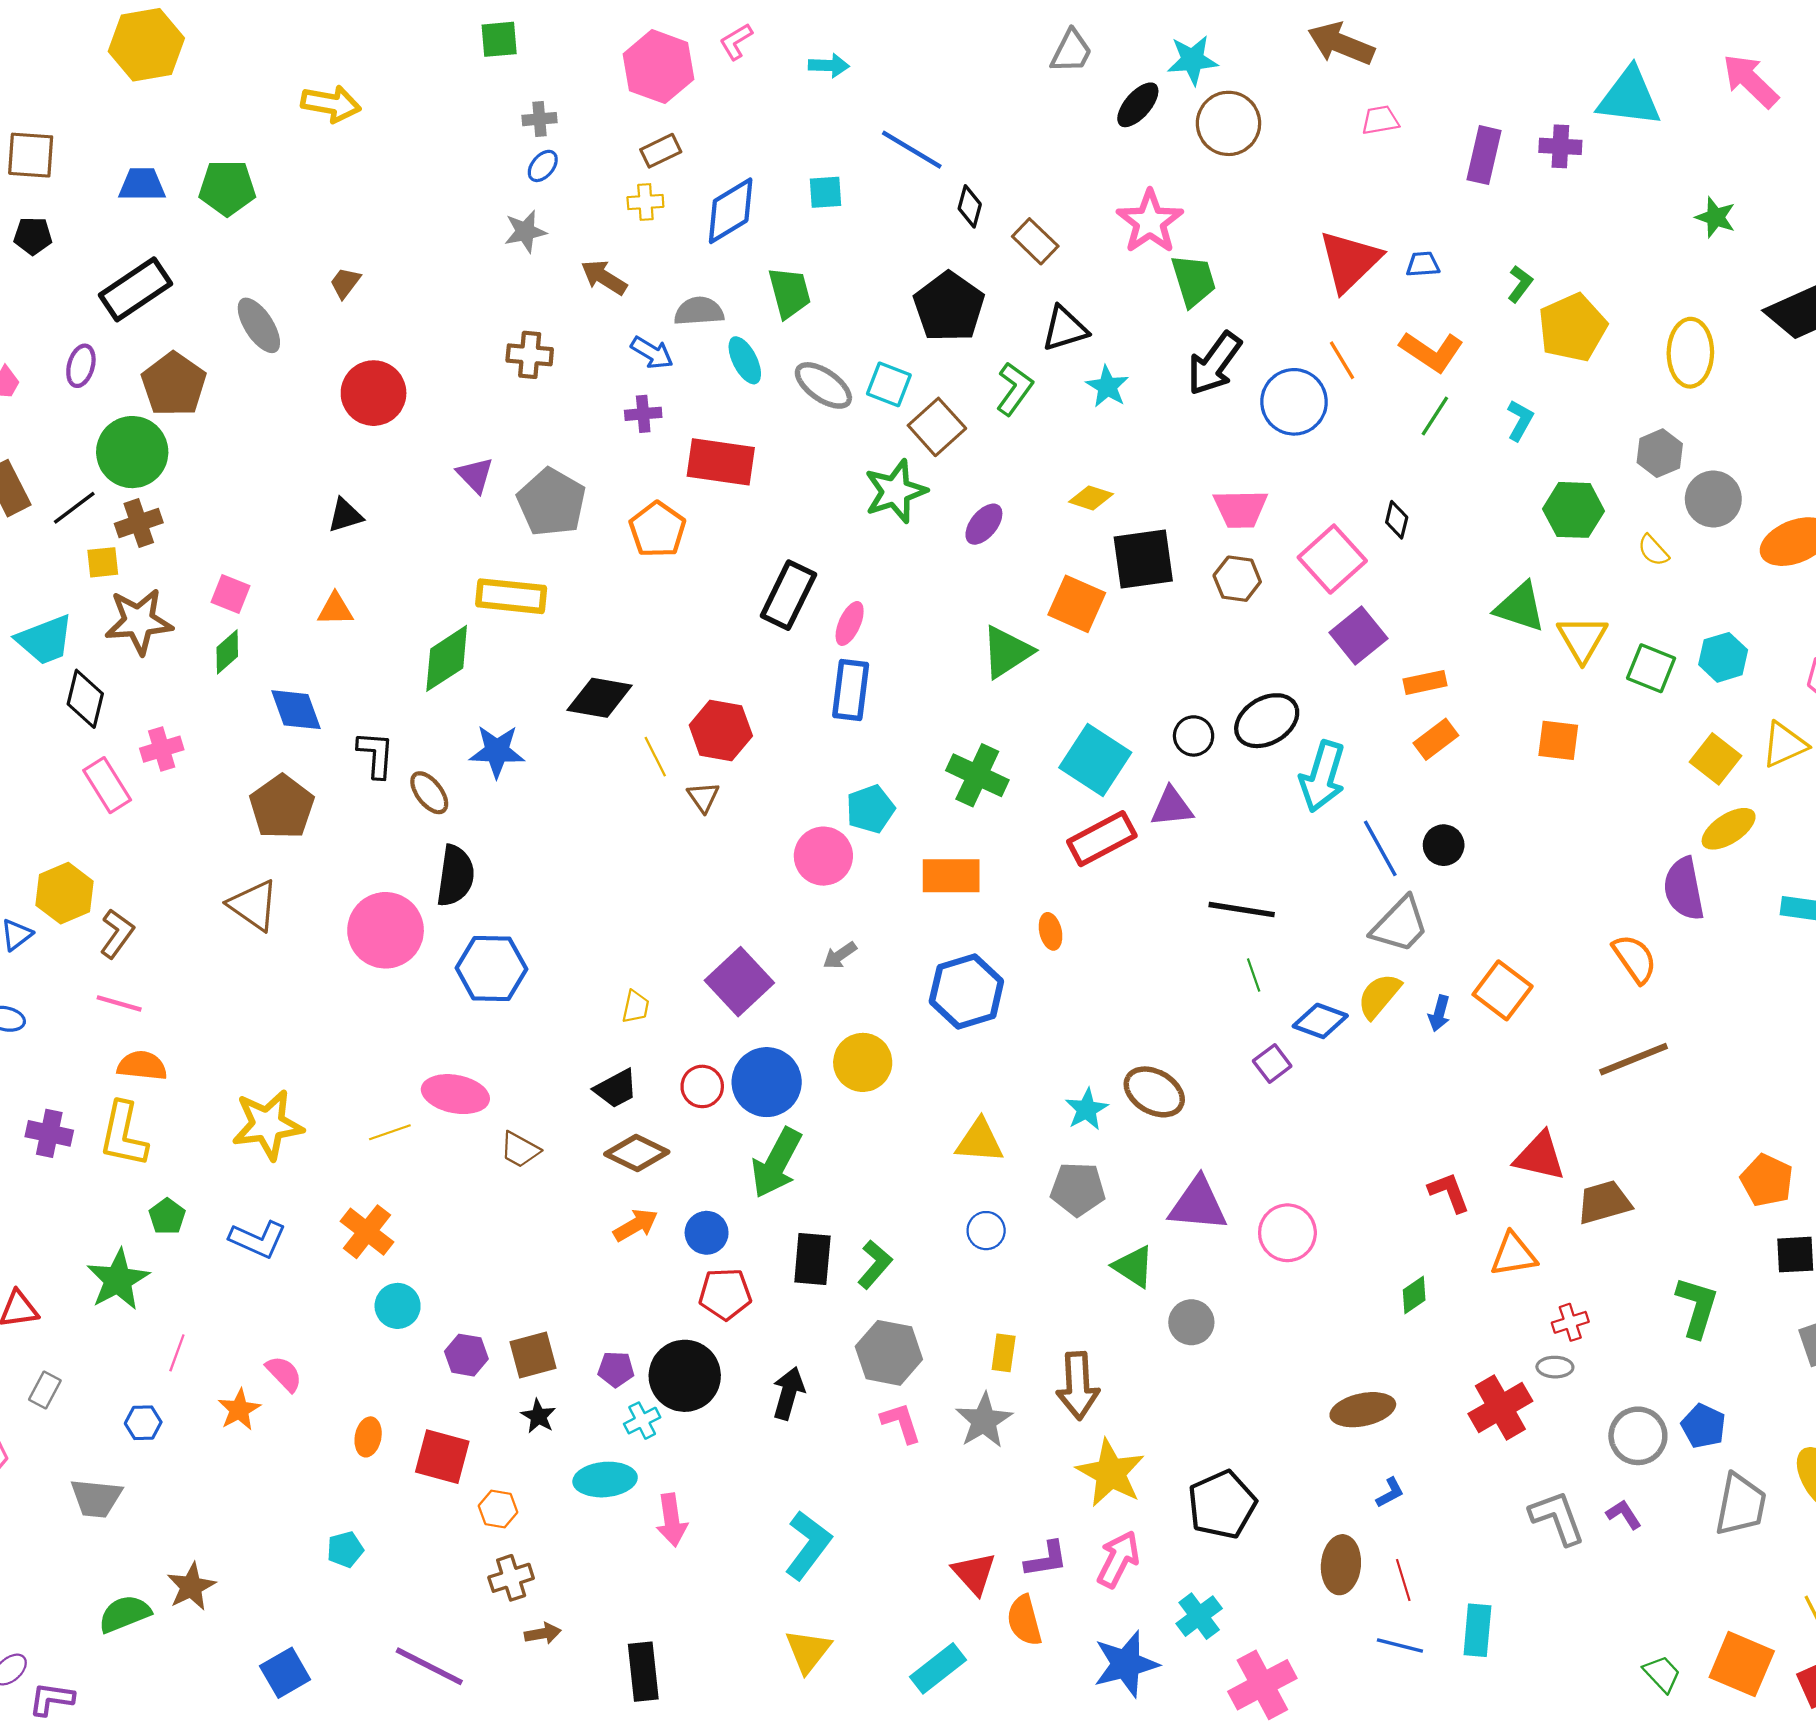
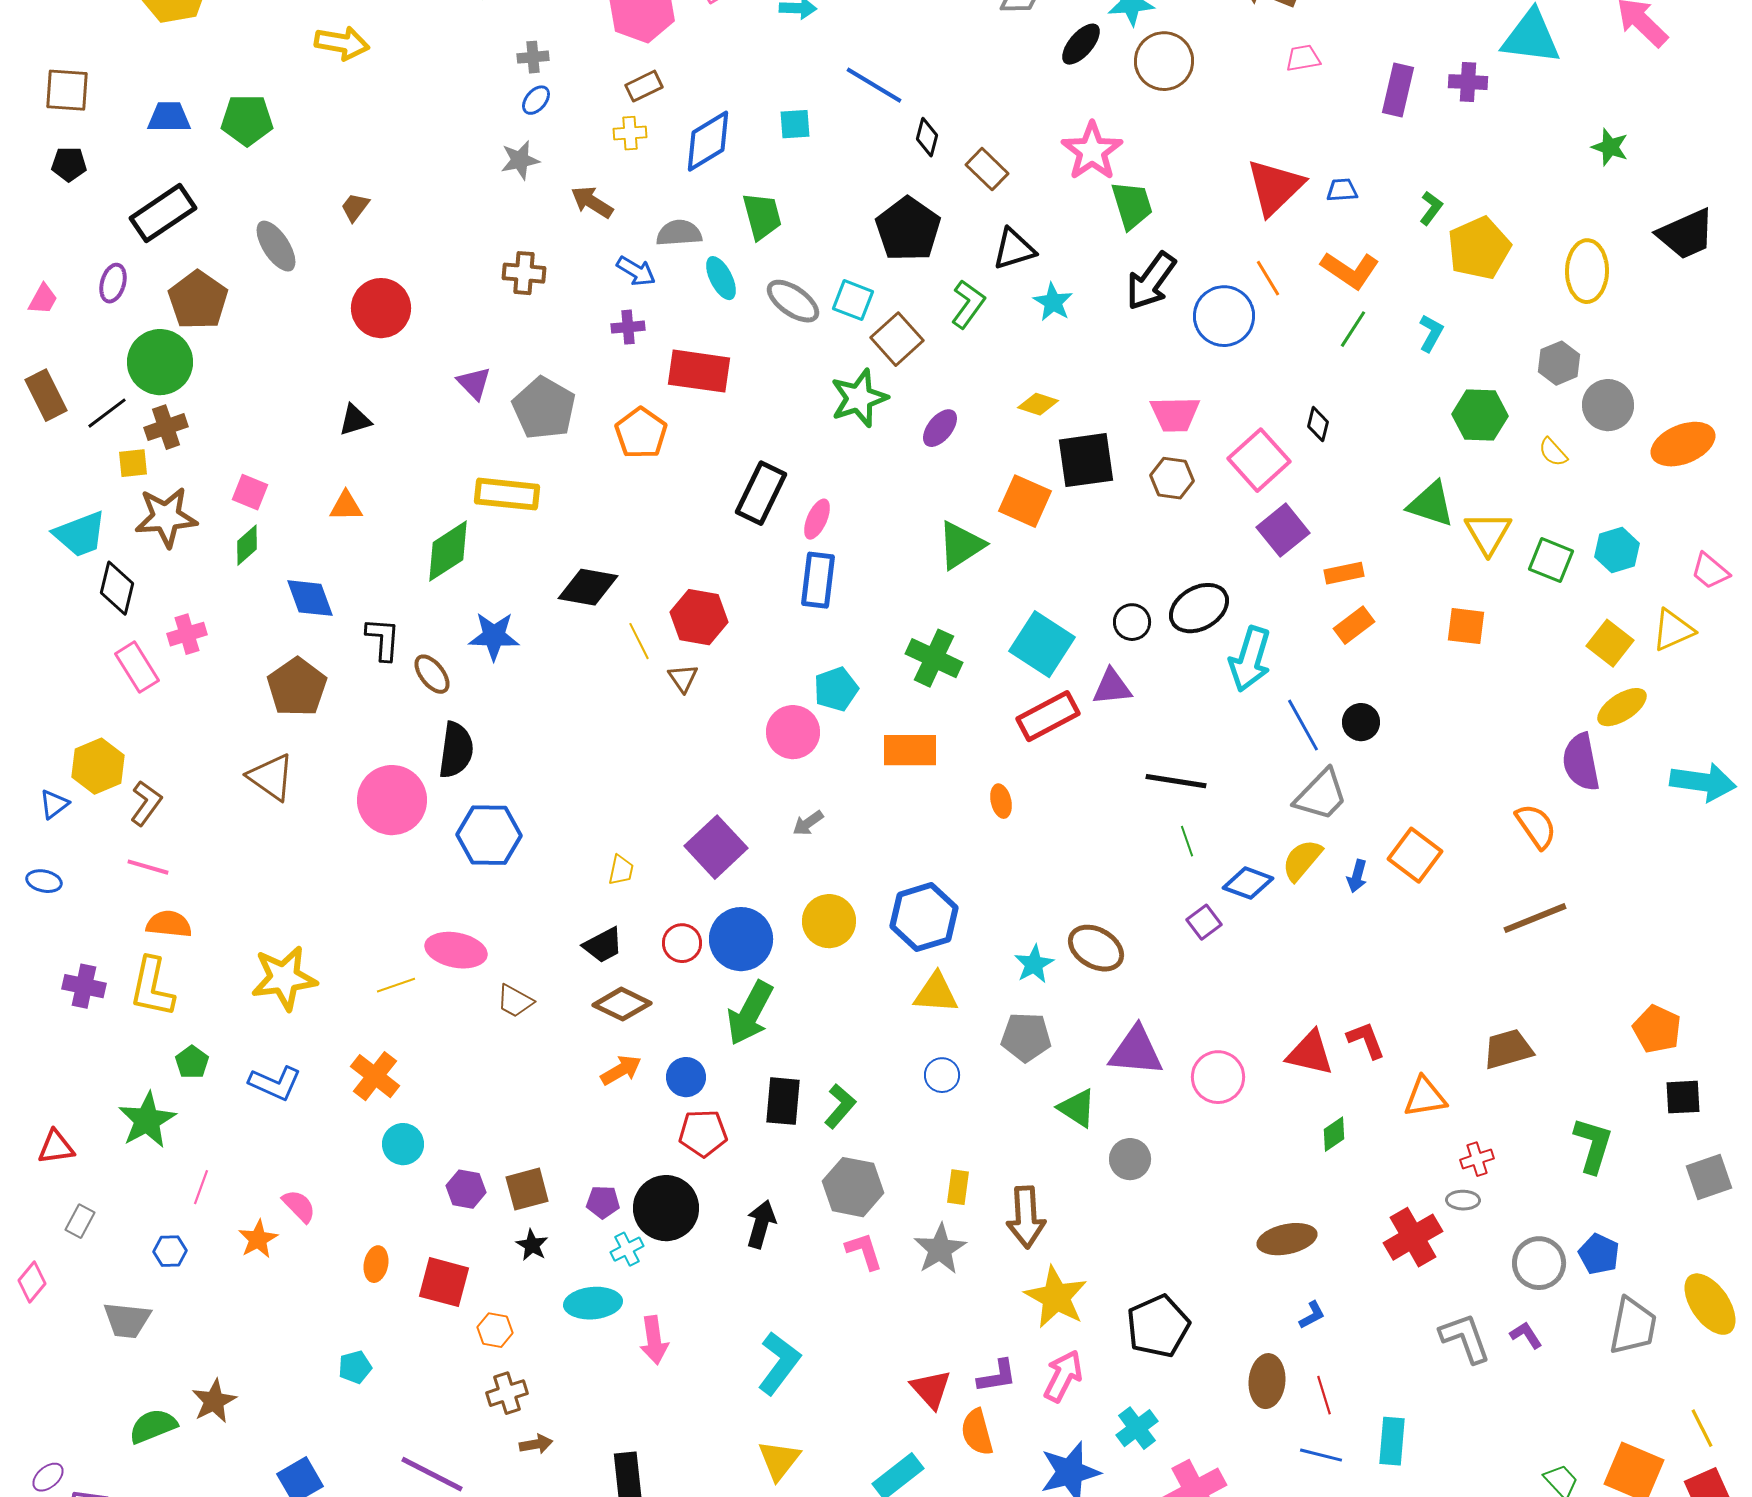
blue hexagon: (966, 991) -> (924, 917), moved
red triangle: (1540, 1156) -> (1310, 1053), moved

